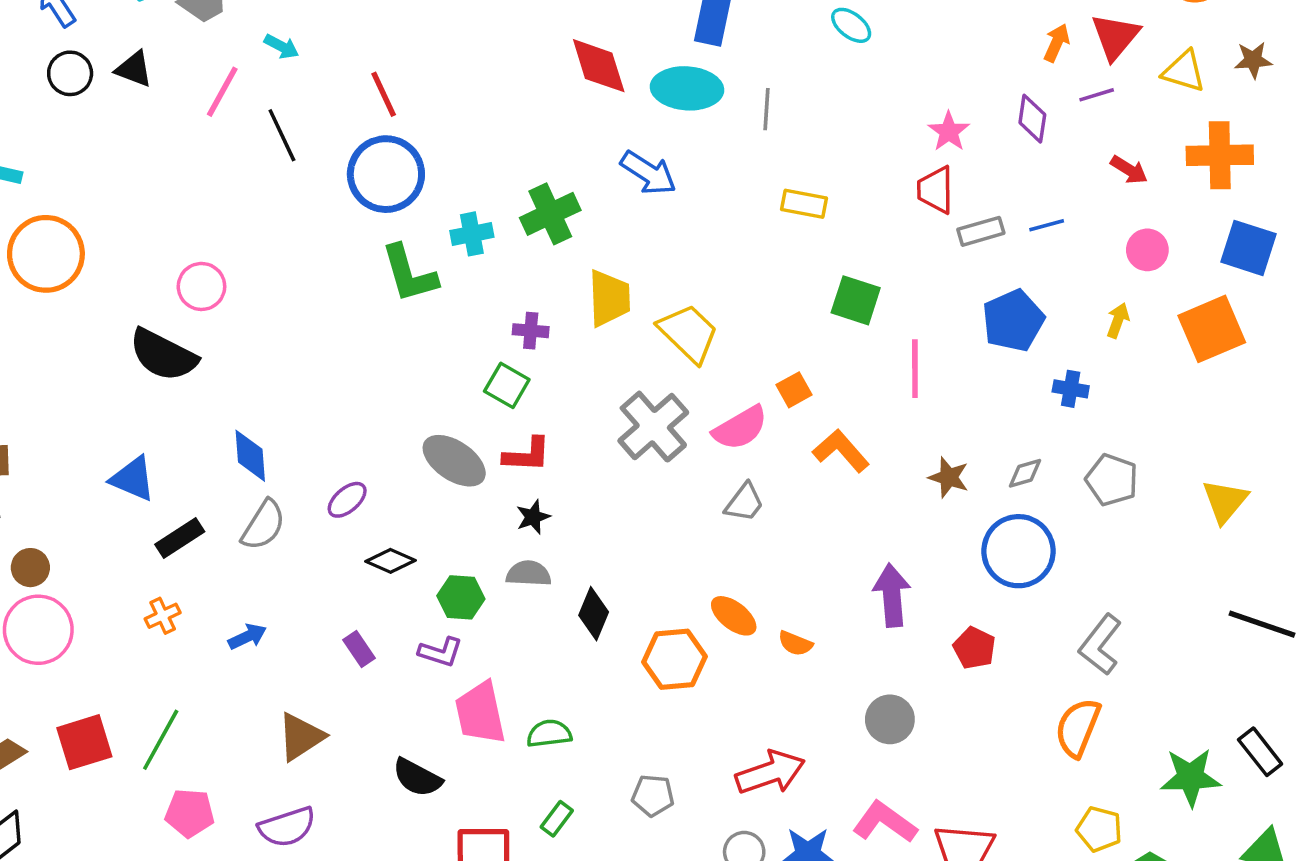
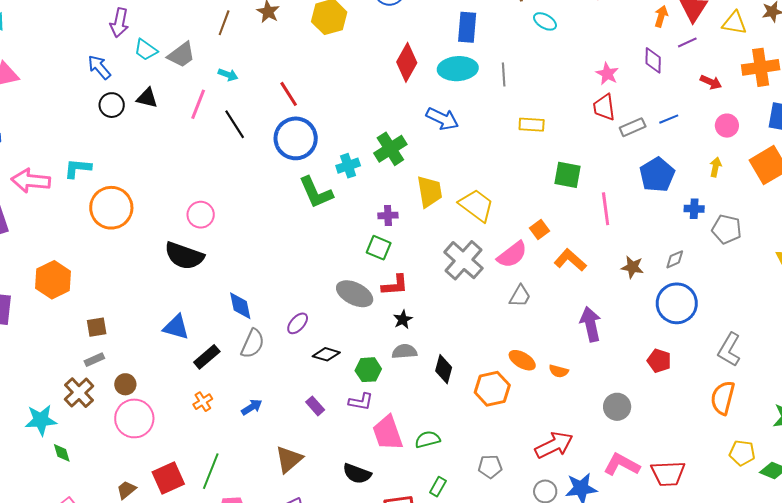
red diamond: (599, 66) -> (407, 62), turned 54
gray pentagon: (1112, 480) -> (727, 229), moved
purple arrow: (892, 595) -> (591, 324), moved

